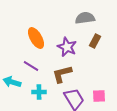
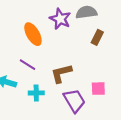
purple star: (67, 47) -> (60, 19), moved
pink square: (99, 96) -> (98, 89), moved

